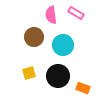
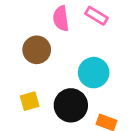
cyan circle: (63, 45) -> (94, 73), moved

